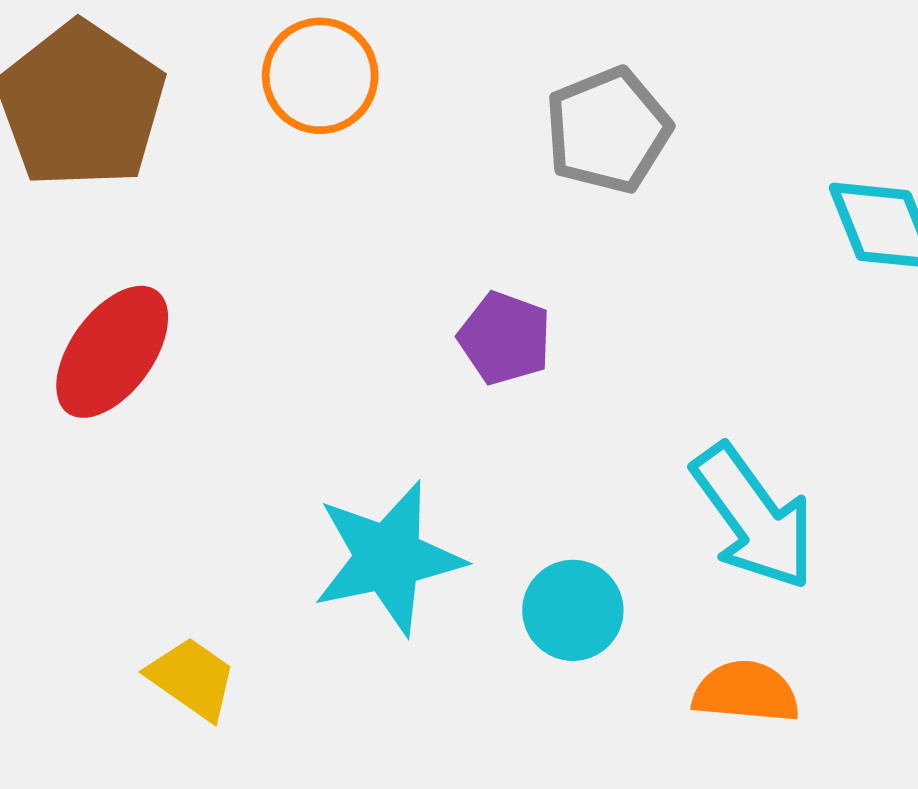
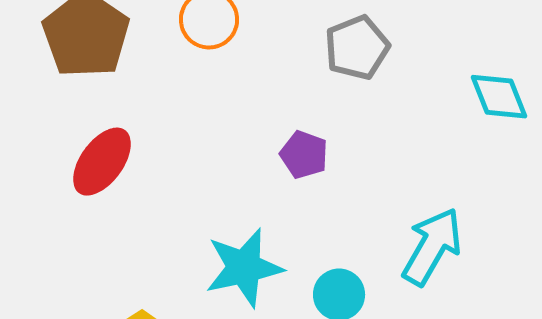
cyan arrow: (754, 517) -> (432, 247), turned -114

